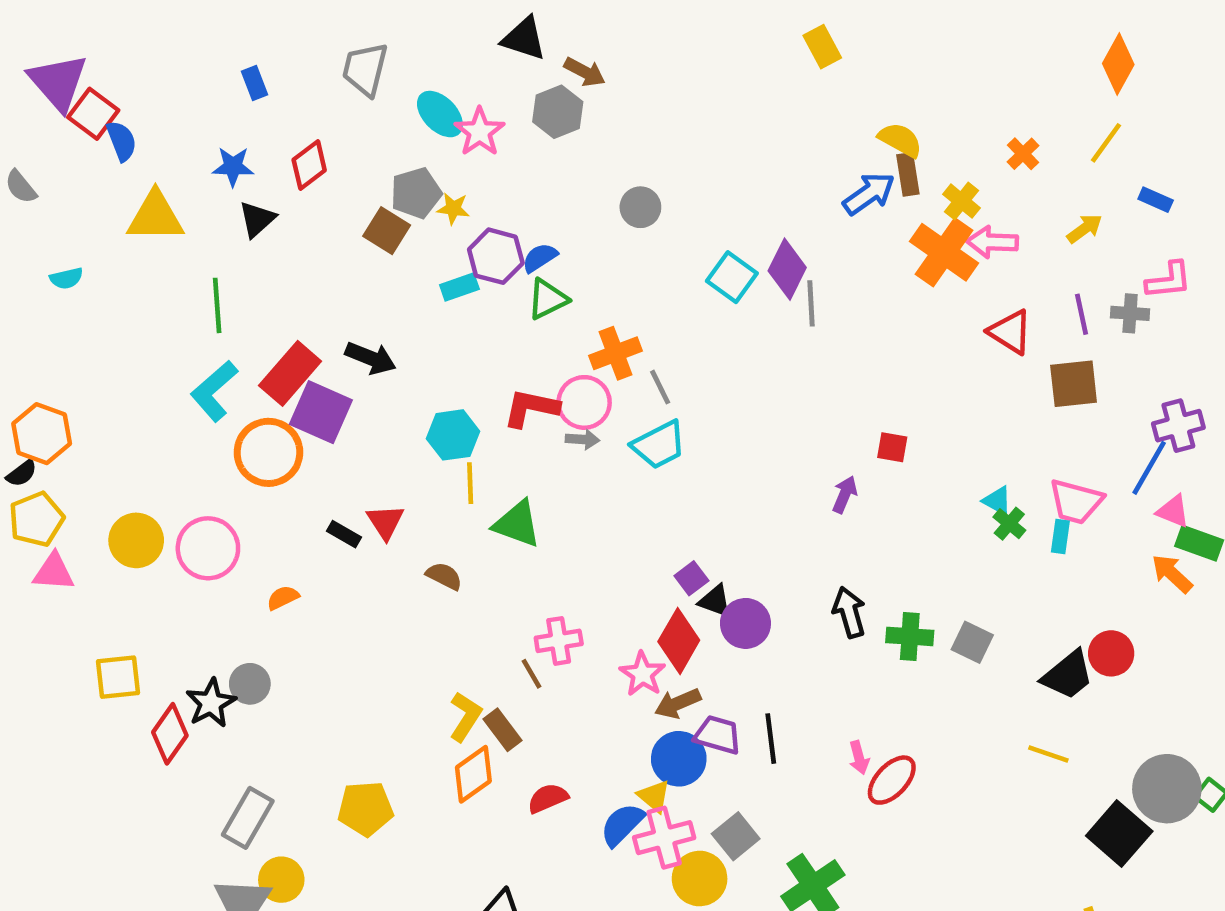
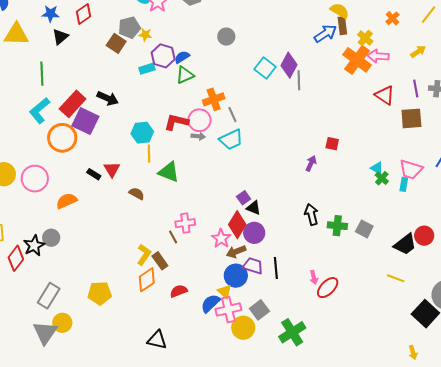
orange semicircle: (283, 598) -> (67, 201), size x1.5
purple circle: (745, 623) -> (254, 233), moved

